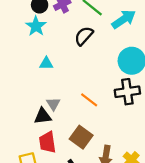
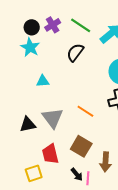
gray triangle: (53, 104) -> (53, 118), size x1.6
black triangle: (43, 116) -> (28, 124), moved

